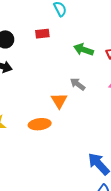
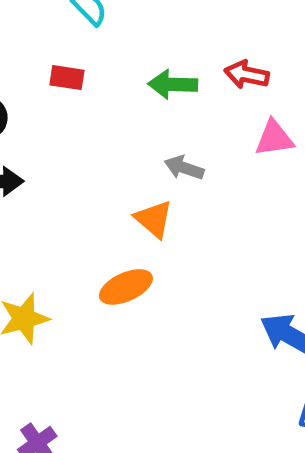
red rectangle: (42, 34) -> (67, 78), turned 32

